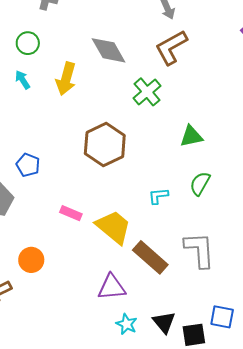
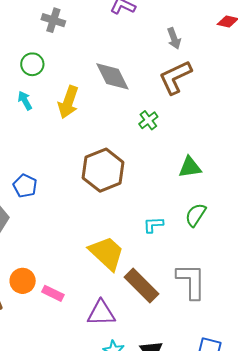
green cross: (147, 92) -> (148, 120), size x0.7
pink rectangle: (71, 213) -> (53, 293), moved

